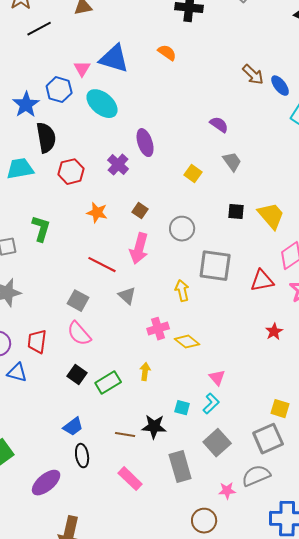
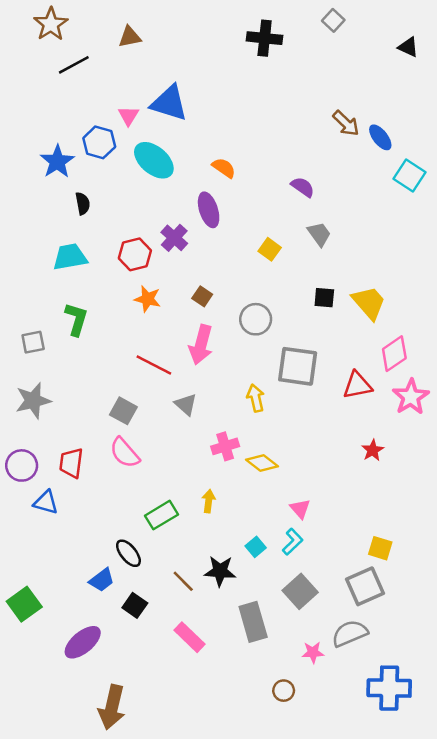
orange semicircle: (167, 53) -> (224, 168), moved
black semicircle: (46, 138) -> (83, 203), size x0.6
cyan trapezoid: (20, 169) -> (70, 257), moved
red hexagon: (71, 172) -> (135, 254), moved
black square: (77, 375) -> (135, 605), moved
cyan square: (182, 408) -> (256, 547), turned 35
blue trapezoid: (73, 427) -> (102, 580), moved
brown line: (125, 435) -> (183, 581), turned 36
black ellipse: (82, 456) -> (128, 553), moved, turned -30
brown circle: (204, 521) -> (284, 691), size x0.7

